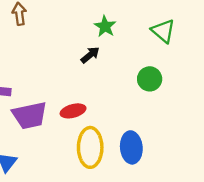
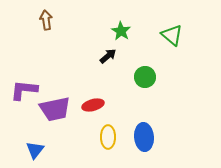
green circle: (150, 79) -> (145, 77), moved
yellow ellipse: (90, 147) -> (108, 137), size x0.7

